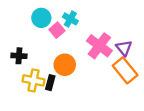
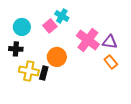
cyan circle: (41, 18) -> (22, 27), moved
purple triangle: (124, 48) -> (110, 42), turned -42
orange rectangle: (125, 70) -> (111, 62), size x0.6

